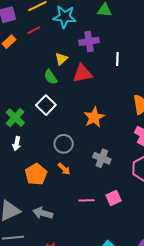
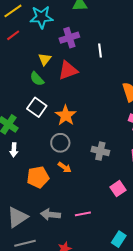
orange star: (94, 117) -> (66, 115), moved
orange pentagon: (36, 174) -> (38, 177), turned 30
pink line: (86, 200) -> (83, 214), moved

